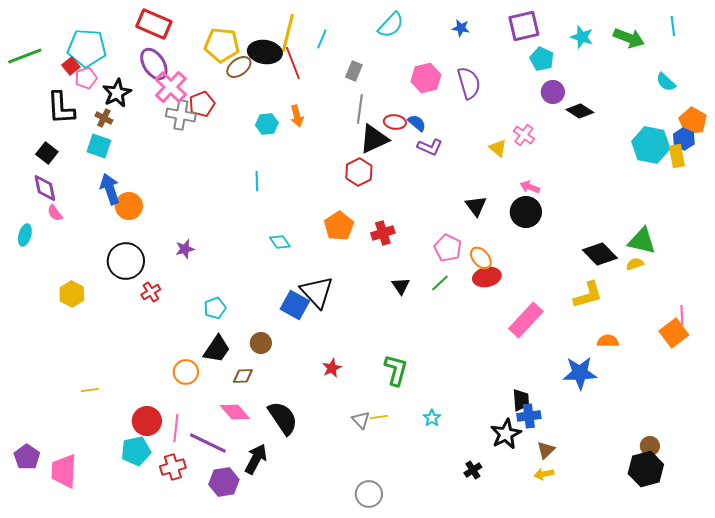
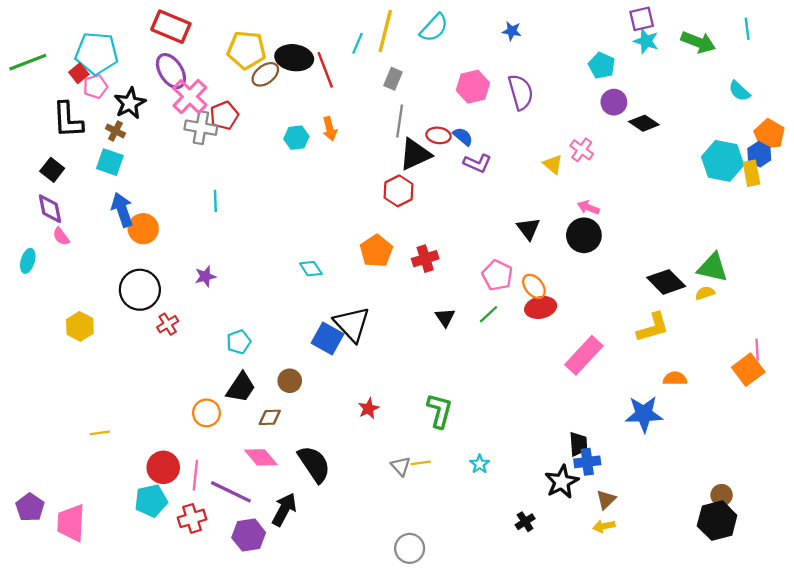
purple square: (524, 26) -> (642, 19), moved, size x0.7
yellow line: (288, 33) -> (385, 31), moved
cyan line: (257, 181) -> (215, 201), moved

